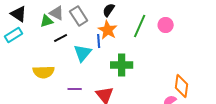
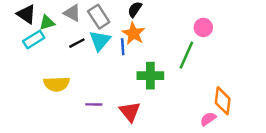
green triangle: (47, 21) -> (47, 23), moved
green line: (140, 26) -> (186, 55), moved
cyan rectangle: (14, 35) -> (34, 39), moved
cyan triangle: (83, 53) -> (100, 41), moved

